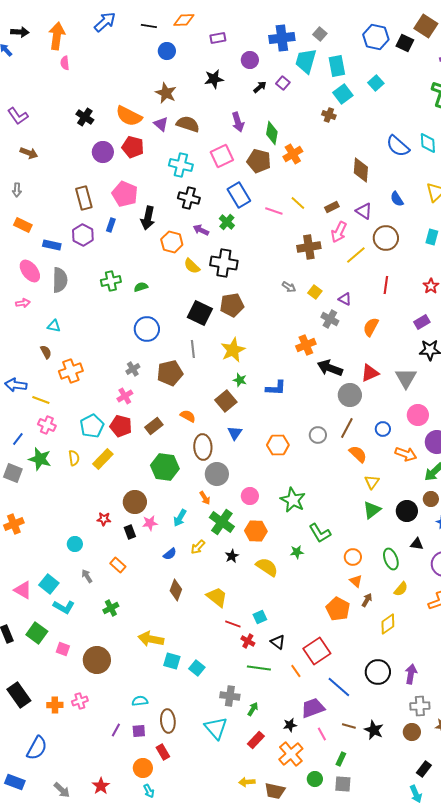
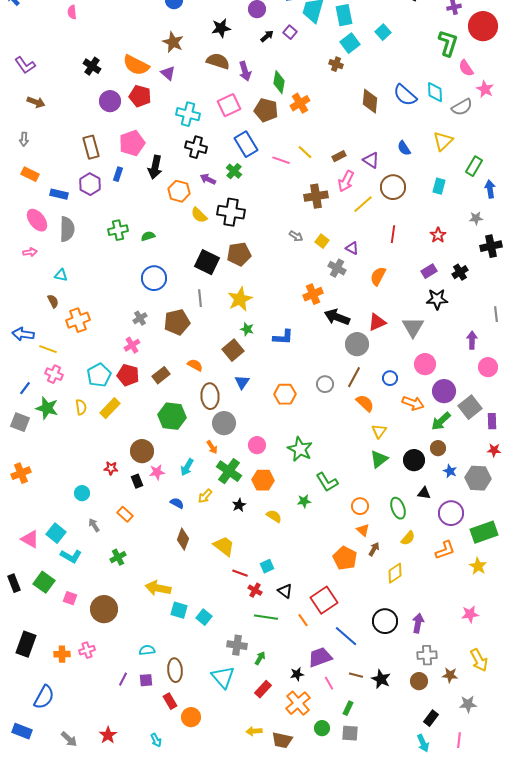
brown semicircle: (188, 124) -> (218, 61), moved
brown diamond: (361, 170) -> (370, 101), moved
pink pentagon: (125, 194) -> (132, 143), turned 30
blue semicircle: (170, 554) -> (177, 503), turned -112
yellow semicircle: (267, 567) -> (274, 516), size x0.7
black rectangle: (19, 695) -> (26, 644), turned 55
orange circle: (143, 768) -> (191, 717), moved

